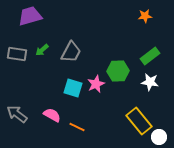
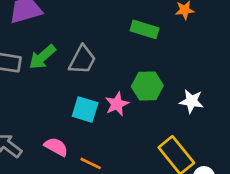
green arrow: (42, 50) -> (42, 57), size x1.5
green rectangle: (150, 56) -> (145, 29), moved, turned 54

